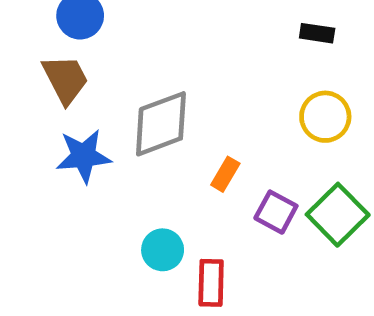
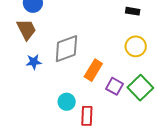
blue star: (84, 156) -> (34, 62), size x0.7
orange rectangle: (225, 174) -> (93, 70), size x1.5

